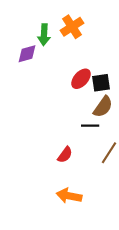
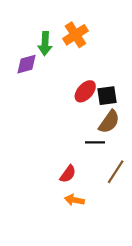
orange arrow: (69, 196) -> (74, 200), moved, size x0.7

